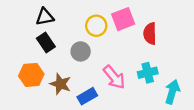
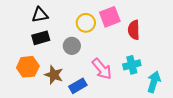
black rectangle: (46, 43) -> (41, 38), turned -72

